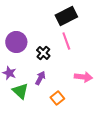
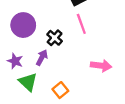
purple arrow: (40, 78) -> (42, 58), moved
orange square: (57, 98) -> (60, 90), moved

